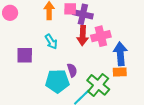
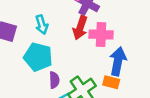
purple semicircle: (72, 70) -> (54, 80), moved
cyan pentagon: (57, 81) -> (38, 57), moved

